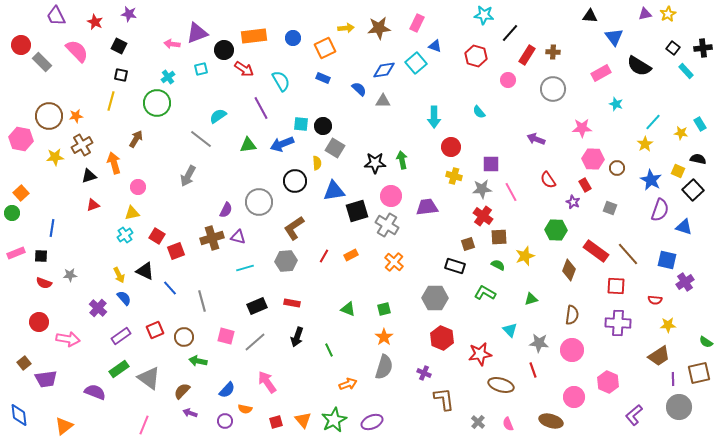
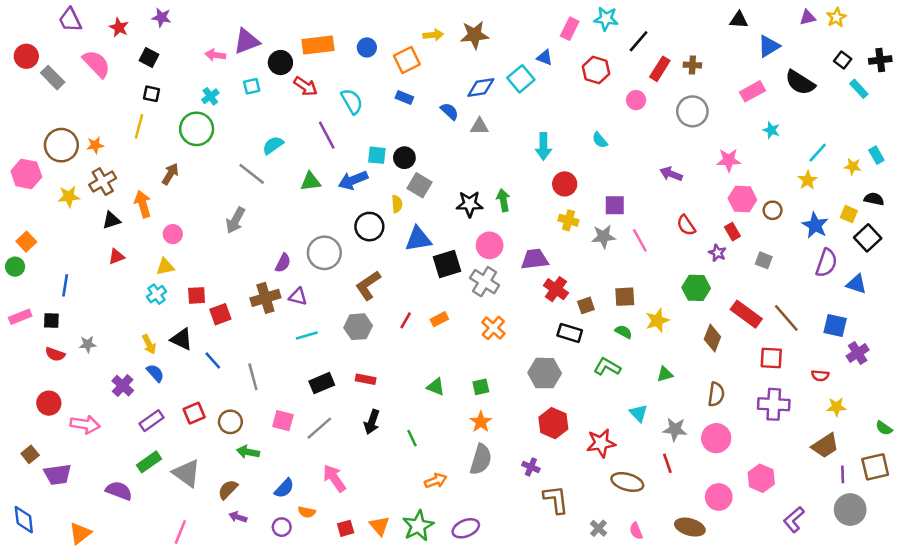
pink rectangle: (417, 23) -> (570, 29), moved
blue triangle: (614, 37) -> (769, 46), turned 36
red cross: (483, 216) -> (556, 289), moved
red square: (157, 236) -> (197, 295), turned -35

